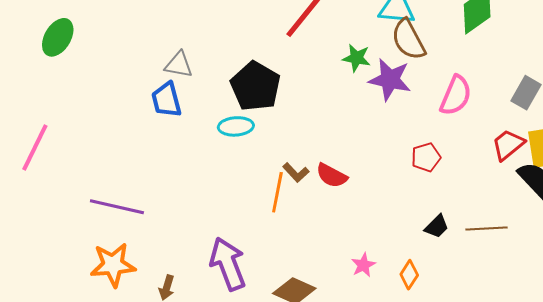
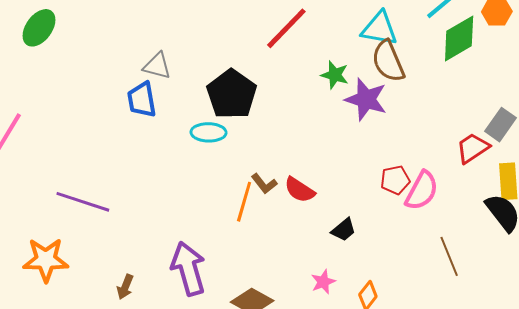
pink semicircle: (456, 96) -> (422, 191), moved
red trapezoid: (508, 145) -> (473, 148), moved
black trapezoid: (437, 226) -> (344, 230), moved
brown line: (487, 229) -> (449, 256), turned 66
orange star: (113, 265) -> (46, 260), moved

